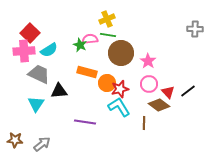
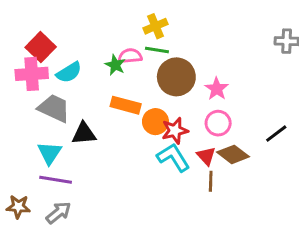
red triangle: (168, 92) -> (206, 156), moved
purple line: (85, 122) -> (56, 180), moved

